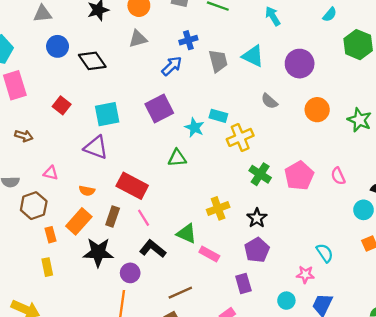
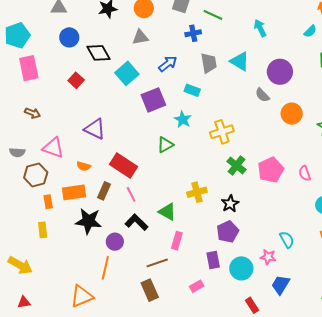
blue cross: (188, 40) -> (193, 33), moved
gray semicircle: (269, 101) -> (262, 95), moved
red square: (62, 105) -> (76, 80), moved
cyan square: (107, 114) -> (127, 73), moved, turned -35
cyan rectangle: (218, 116) -> (192, 90), moved
green triangle: (177, 158) -> (165, 145), turned -30
pink triangle: (51, 173) -> (53, 148), size x1.6
orange rectangle: (79, 221) -> (74, 192), turned 35
pink rectangle: (209, 254) -> (177, 241), moved, turned 72
cyan circle: (286, 301) -> (241, 268), moved, size x1.5

